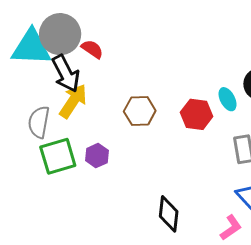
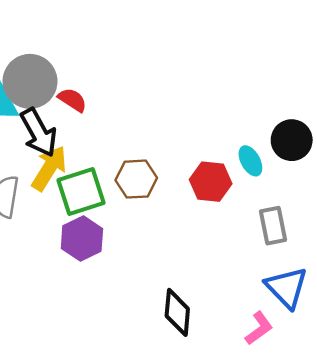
green square: (58, 156) -> (81, 192), moved
purple hexagon: (97, 156) -> (82, 239), size x1.4

